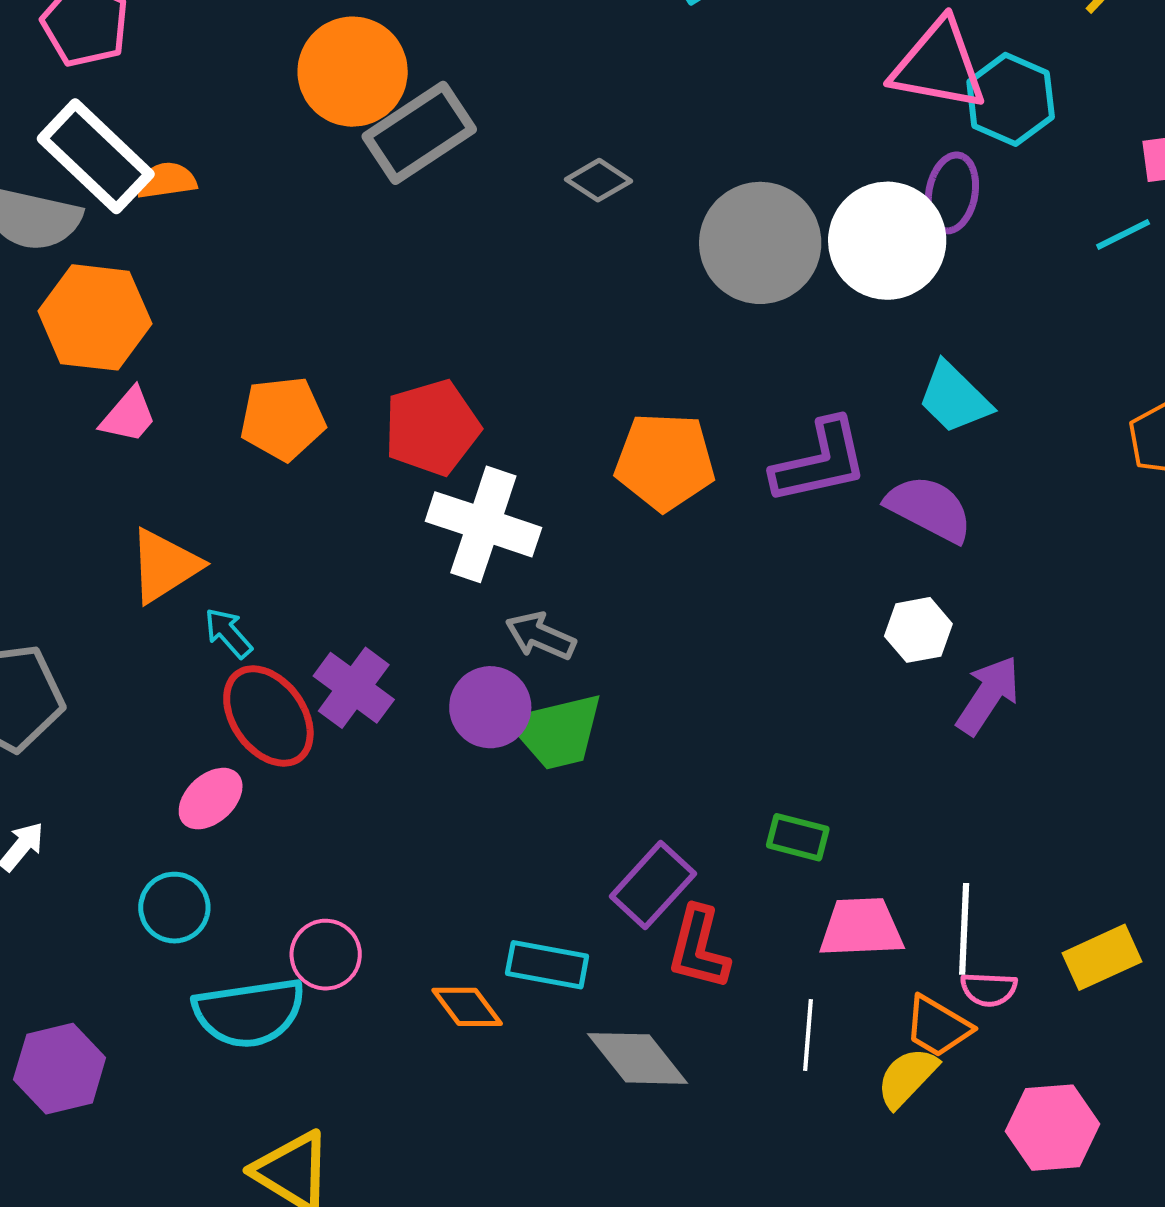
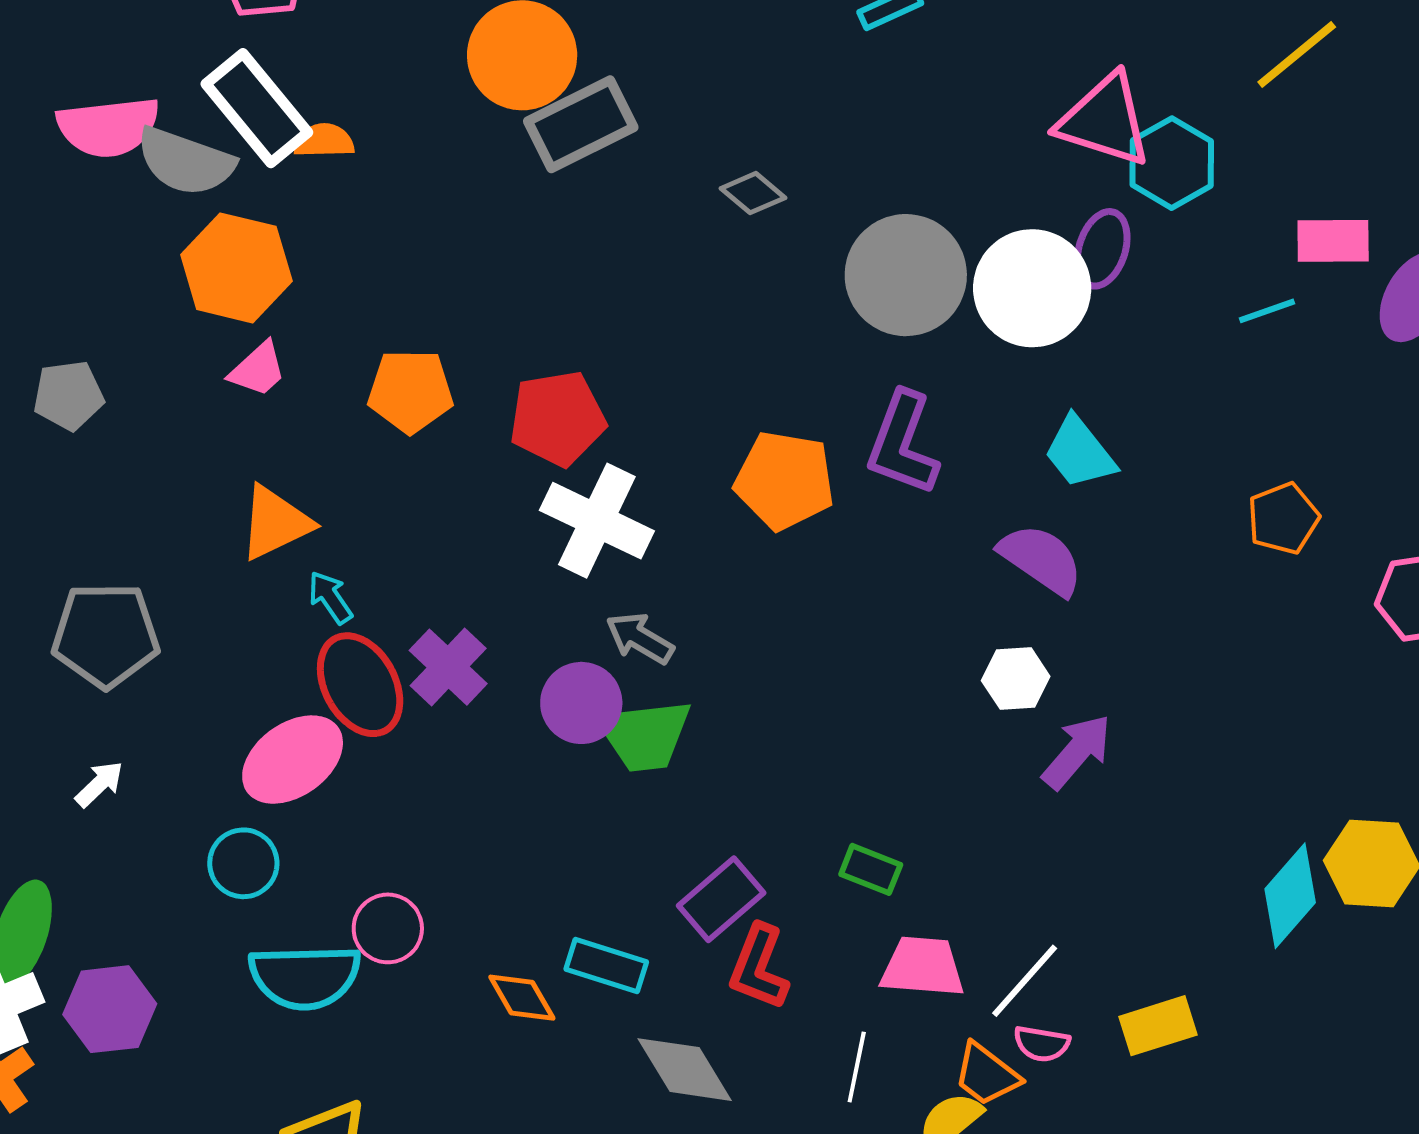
purple L-shape: (820, 461) -> (903, 444), moved, turned 116
pink ellipse: (211, 799) -> (293, 760), size x1.5
white line: (964, 929) -> (1025, 981), turned 32

